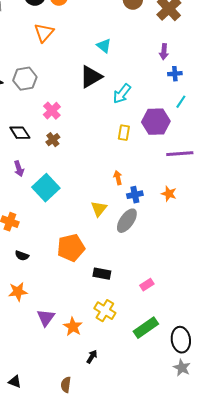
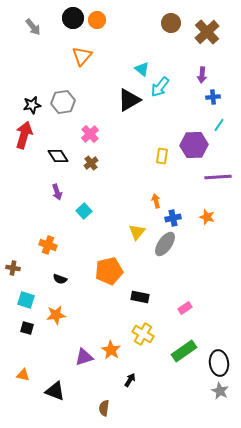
cyan arrow: (122, 94) -> (160, 87), moved
cyan square: (46, 188) -> (84, 211), size x0.6
purple triangle: (46, 318) -> (84, 357), moved, turned 36
black triangle: (15, 382) -> (55, 391), moved, size x1.5

